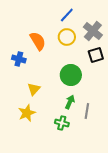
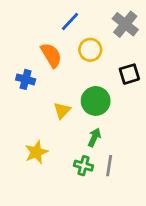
blue line: (67, 15) -> (70, 22), moved
gray cross: (93, 31) -> (125, 24), moved
yellow triangle: (34, 89) -> (62, 110), moved
gray line: (87, 111) -> (109, 166), moved

